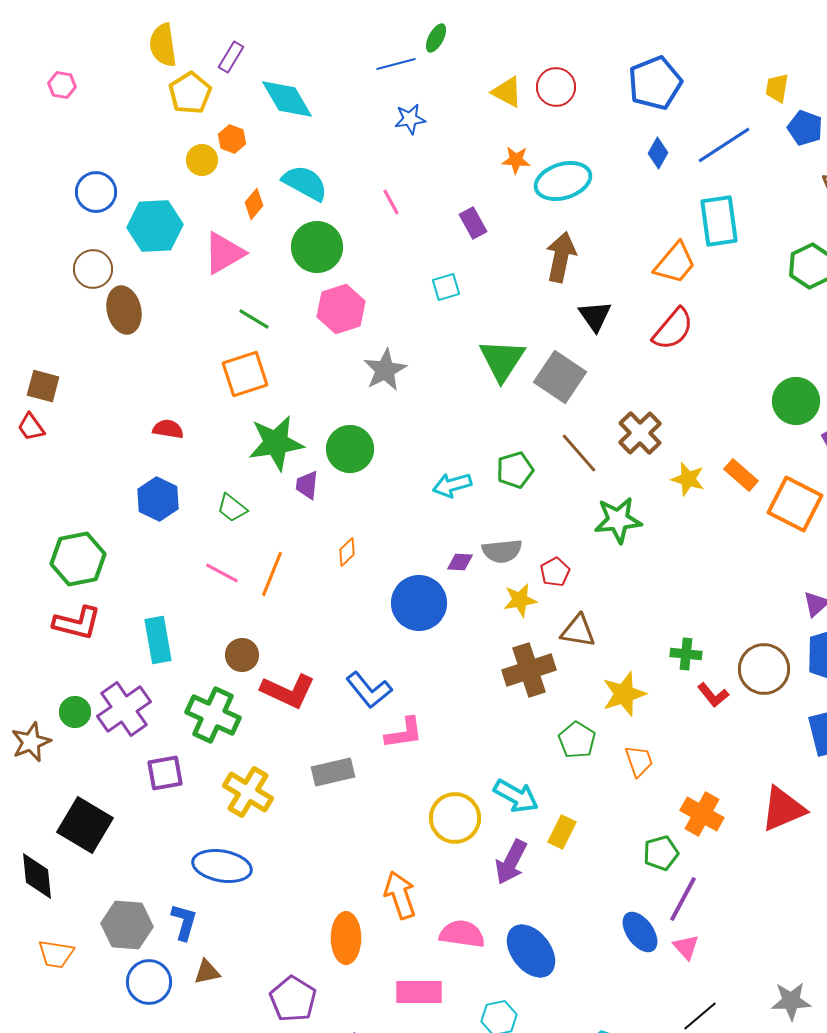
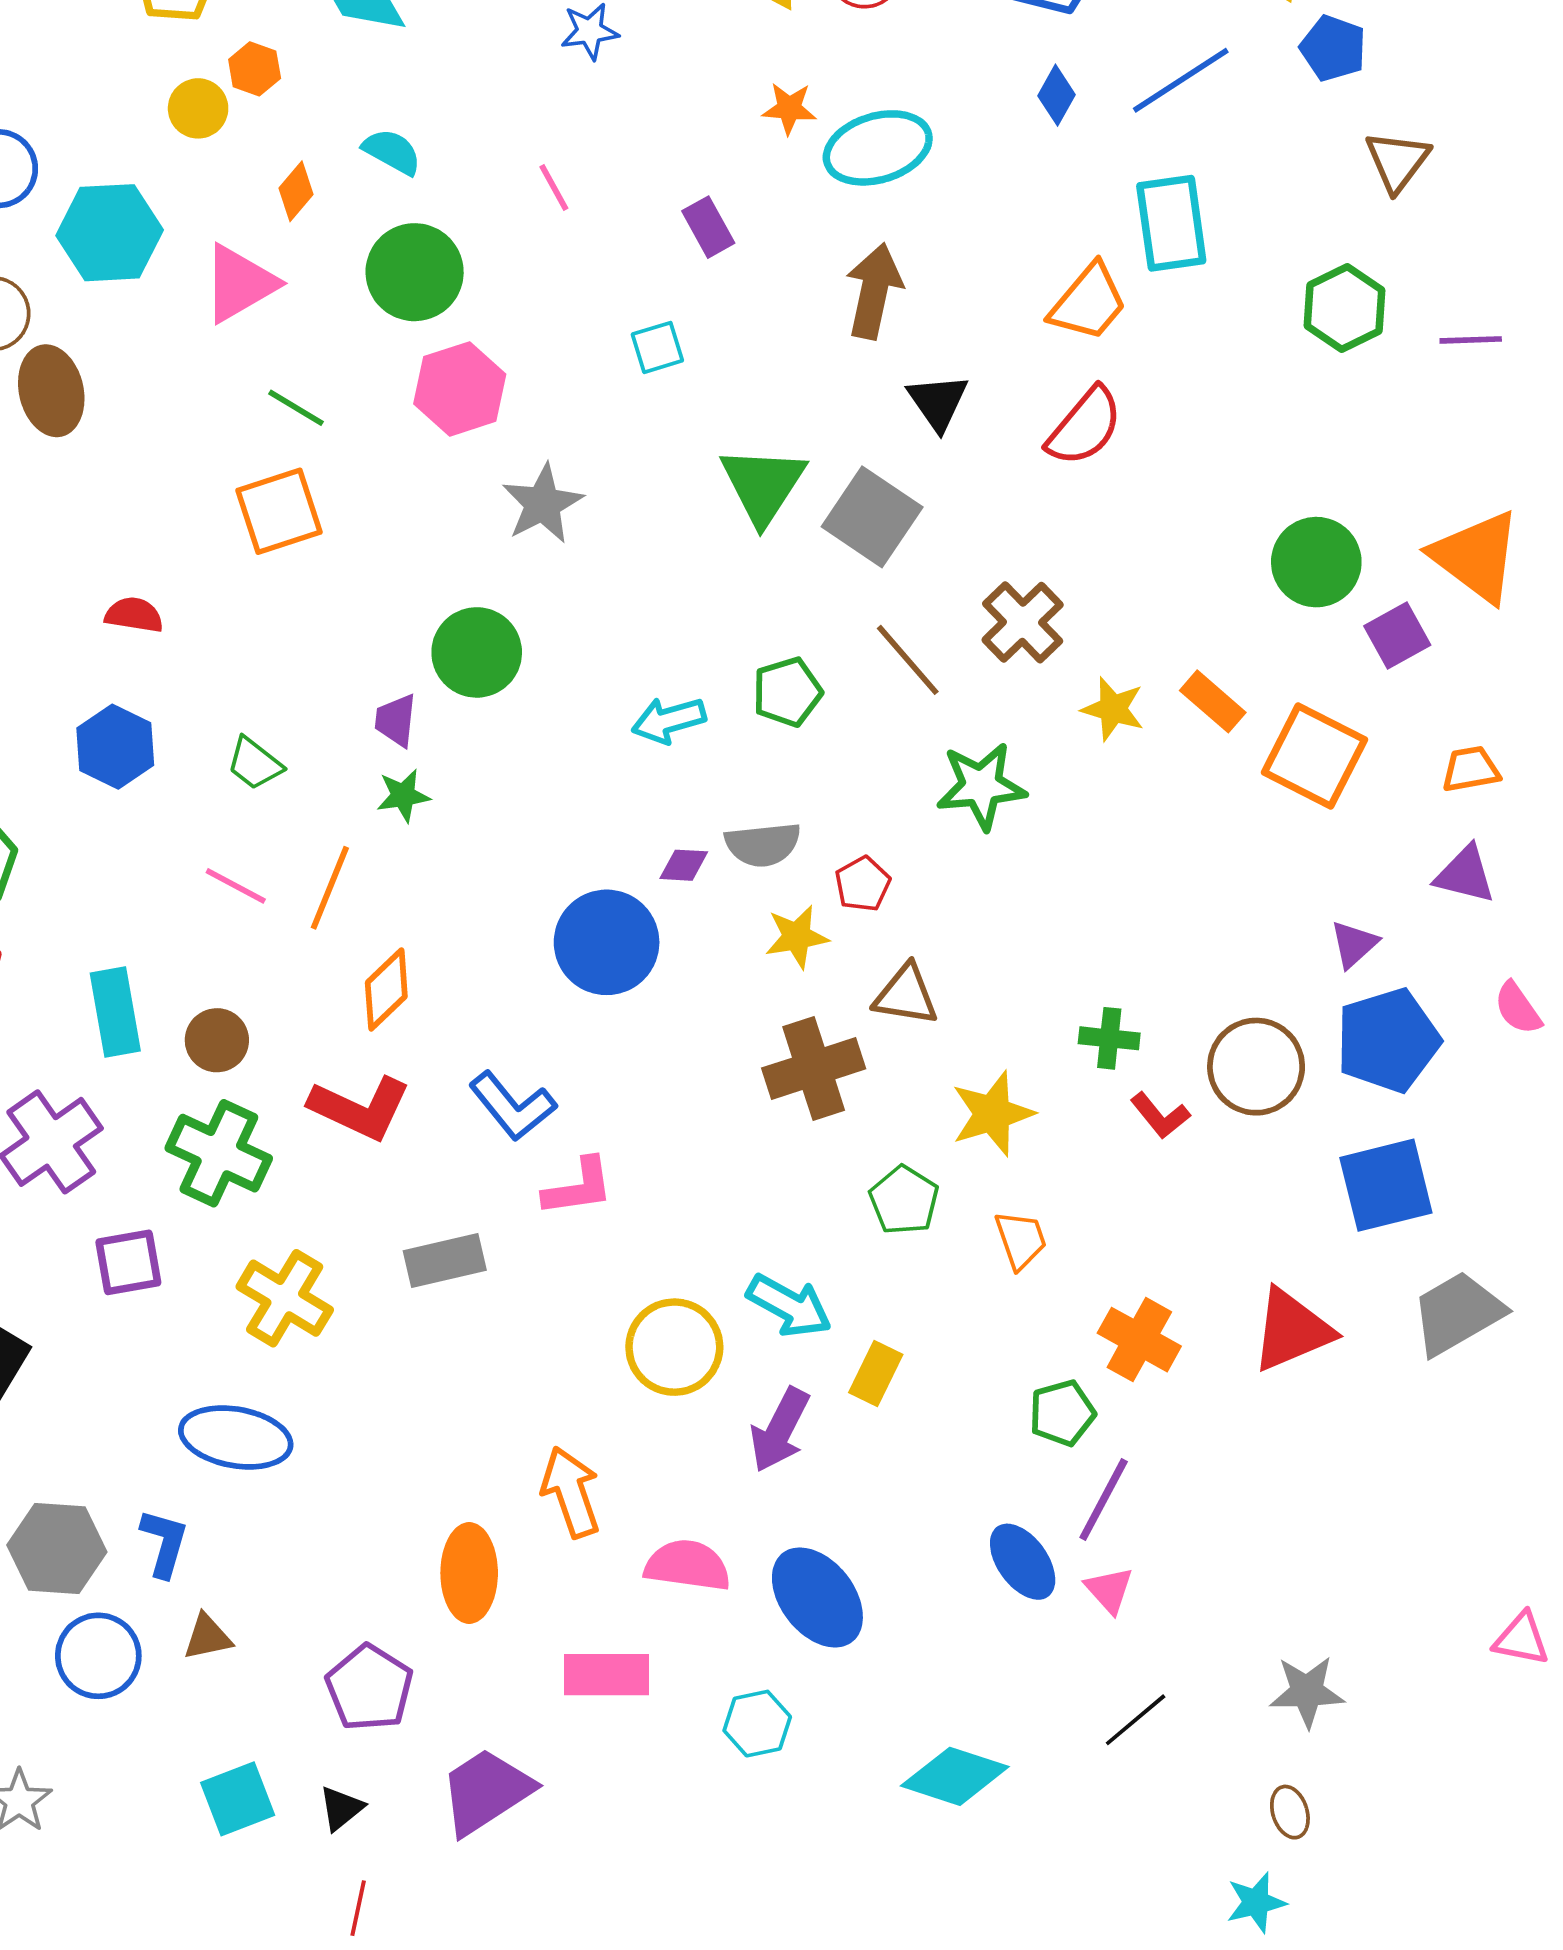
cyan semicircle: (305, 183) -> (392, 152), size x0.7
green star: (276, 443) -> (403, 796), moved, size x0.5
orange diamond: (347, 552) -> (386, 989), moved, size x1.5
brown circle: (242, 655) -> (217, 1040), moved

